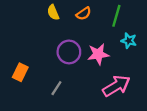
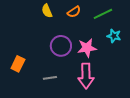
green line: (116, 16) -> (103, 14), turned 48
pink arrow: (116, 86) -> (86, 76), moved, turned 120
gray line: (56, 88) -> (50, 78), turned 48

